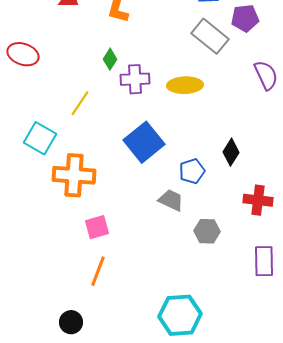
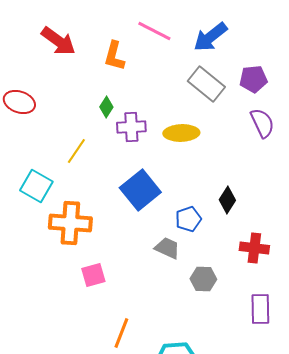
purple pentagon: (245, 18) -> (253, 79), moved
orange line: (98, 271) -> (121, 333), moved

